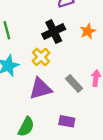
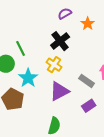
orange star: (88, 31) -> (88, 24), moved
purple rectangle: (67, 121) -> (89, 106), moved, turned -32

